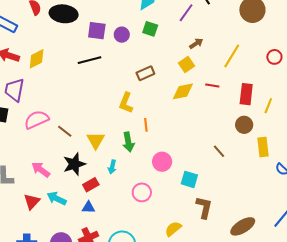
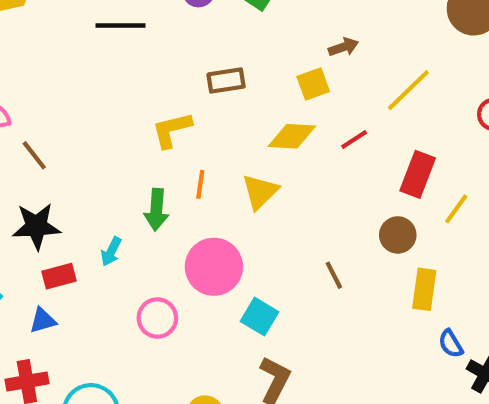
red line: (212, 85) -> (354, 140), turned -56
yellow L-shape: (126, 103) -> (172, 130), turned 40
yellow triangle: (96, 140) -> (260, 192), moved
pink circle: (162, 162) -> (214, 267), size x1.4
blue triangle: (89, 207) -> (43, 320), turned -32

